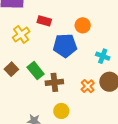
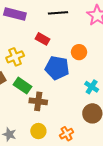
yellow cross: (21, 34) -> (15, 57), moved
green rectangle: (36, 71) -> (23, 86), turned -30
orange cross: (88, 86) -> (67, 134), moved

